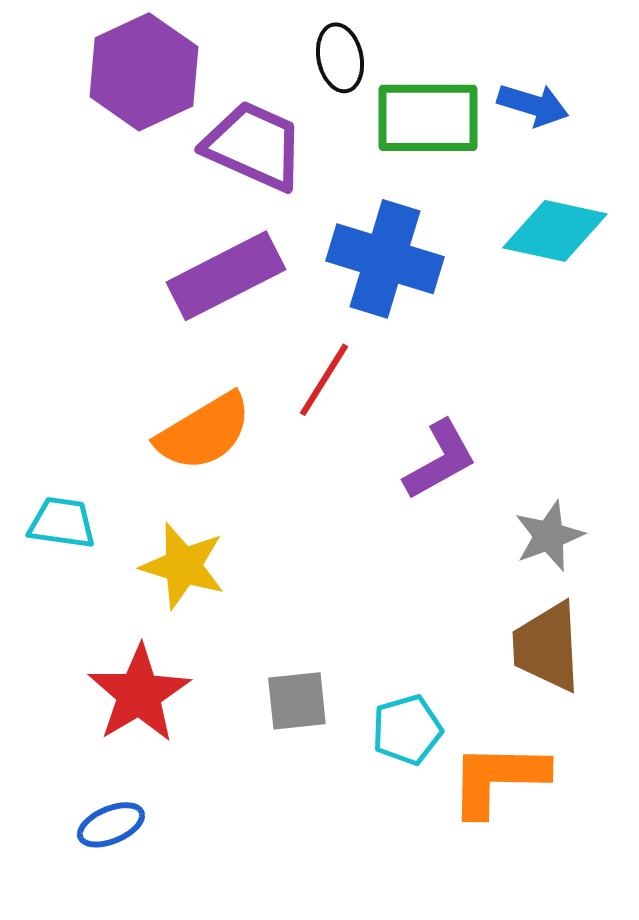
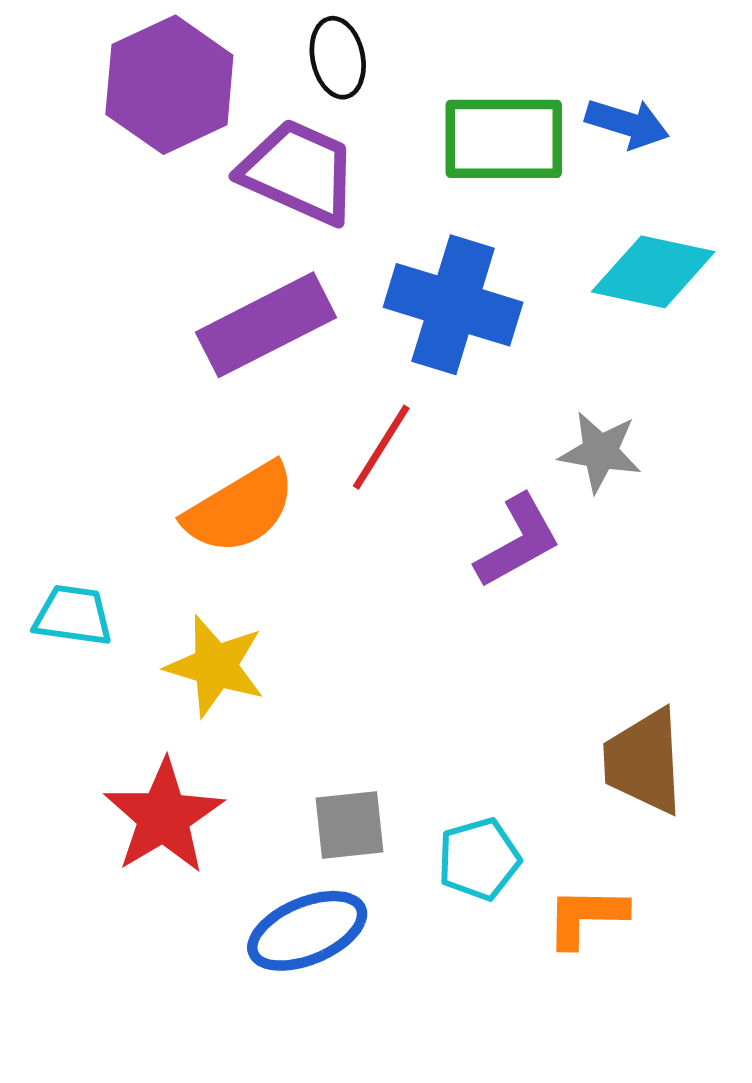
black ellipse: (340, 58) -> (338, 58), moved
gray star: (549, 536) -> (600, 452), moved, turned 30
orange L-shape: (498, 779) -> (586, 917), size x0.7
blue ellipse: (111, 825) -> (307, 931), moved, size x1.5

